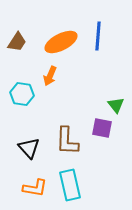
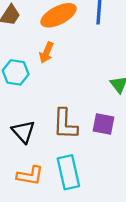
purple square: (102, 128) -> (104, 124), moved

